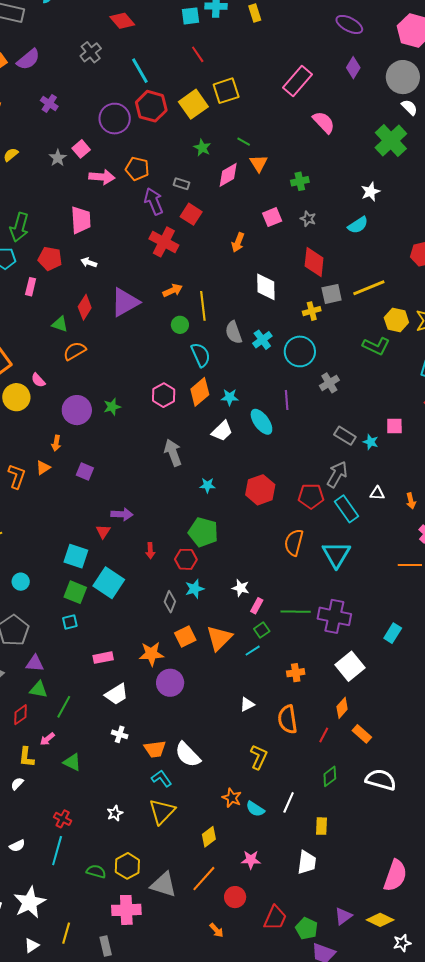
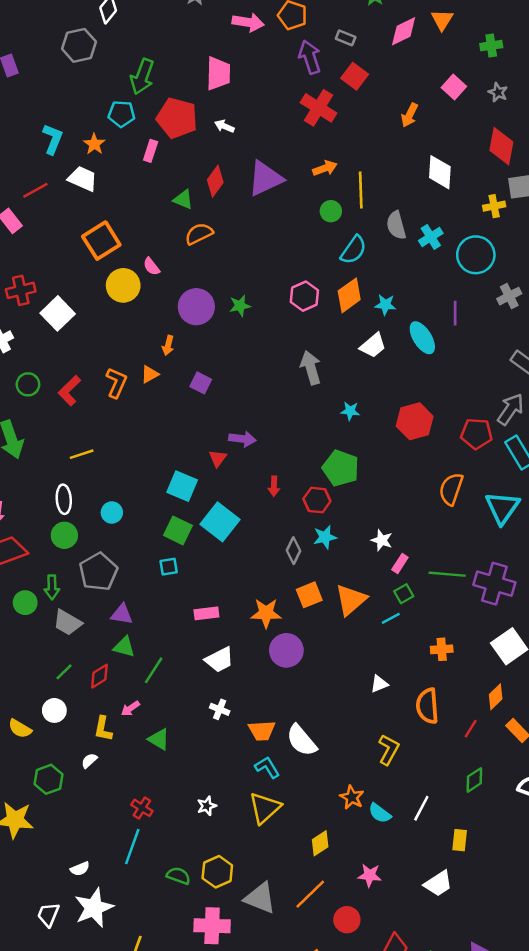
pink square: (272, 217) -> (454, 87), turned -30
red pentagon: (50, 259) -> (177, 118), size x1.4
cyan semicircle: (201, 355) -> (353, 250), turned 55
white semicircle: (17, 846) -> (80, 869), moved
white trapezoid: (307, 862) -> (438, 884), turned 45

